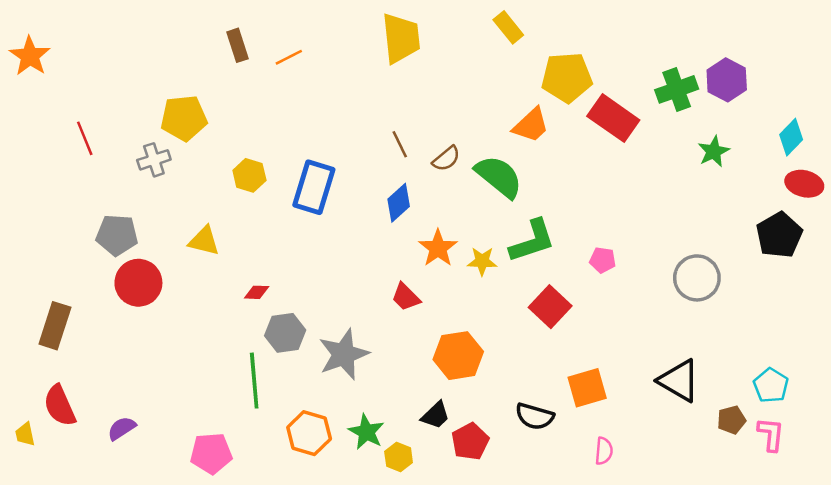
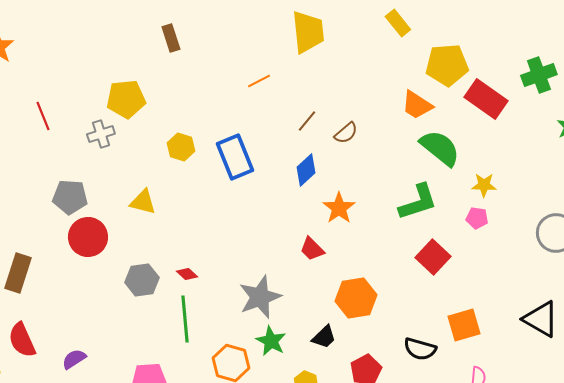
orange line: (289, 57) -> (259, 81), moved
orange trapezoid: (531, 125) -> (417, 105), turned 76
brown line: (400, 144) -> (307, 121), turned 65
green semicircle: (499, 177) -> (440, 148), moved
blue rectangle: (314, 187) -> (235, 157), turned -39
yellow star: (482, 261) -> (484, 185), moved
red diamond: (257, 292) -> (187, 274), moved, turned 40
gray hexagon: (285, 333) -> (142, 280), moved
black trapezoid: (436, 415) -> (324, 337), moved
green star: (366, 432) -> (271, 341), moved

